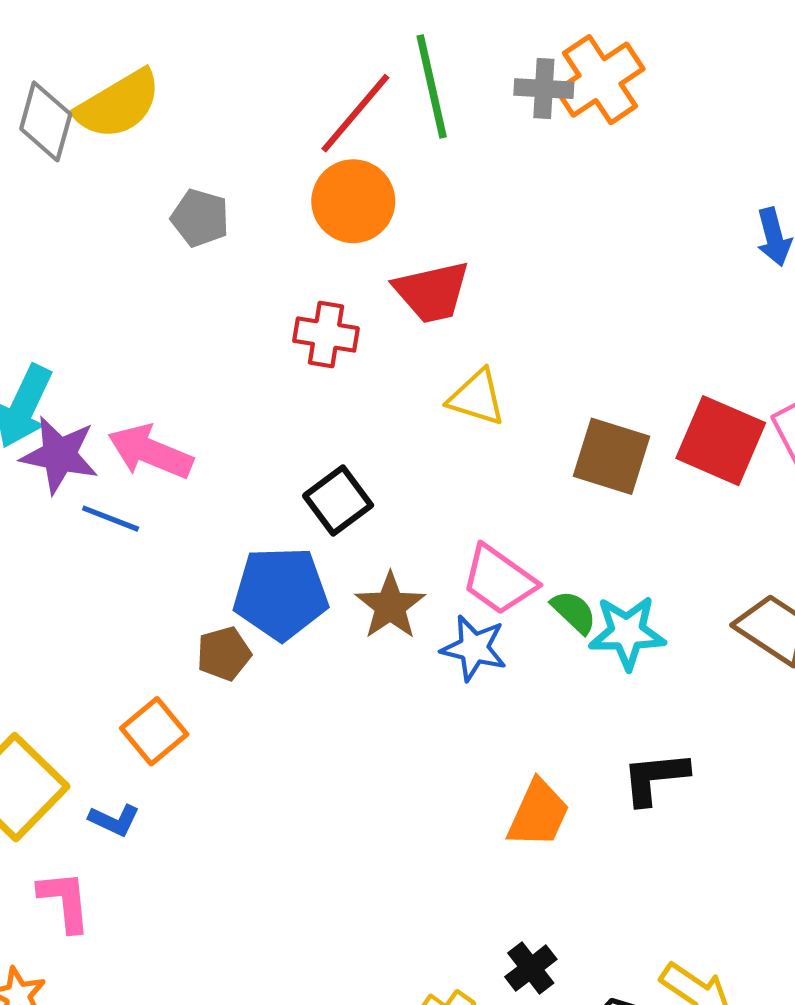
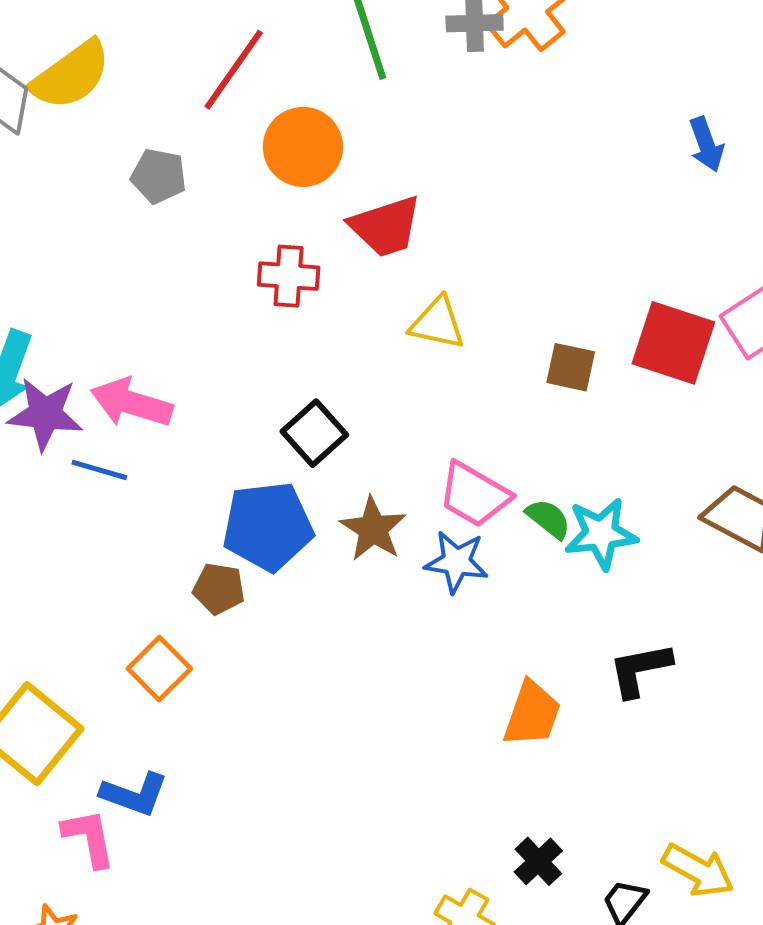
red line: (355, 113) -> (234, 70), moved
brown square: (611, 456) -> (571, 367), size x0.7
brown pentagon: (224, 654) -> (219, 589), turned 30
blue L-shape: (114, 820) -> (134, 794), moved, size x1.4

